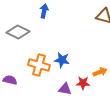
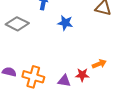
blue star: (62, 60) -> (65, 23), moved
orange cross: (39, 65) -> (33, 77), moved

